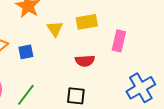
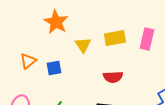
pink rectangle: (119, 41) -> (147, 39), moved

